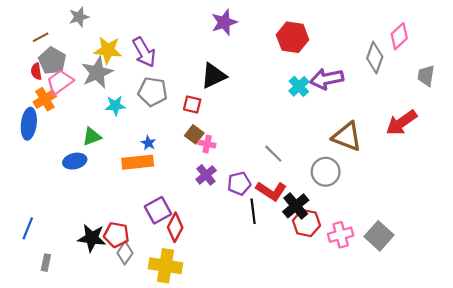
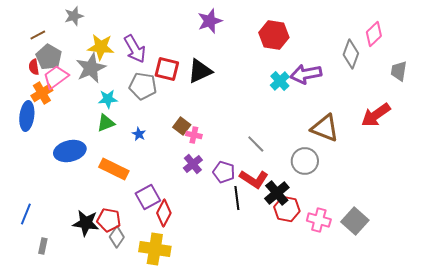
red square: (192, 104) -> (167, 69), moved, size x1.4
green triangle: (92, 137) -> (106, 123), moved
blue ellipse: (75, 161) -> (70, 151), size x1.4
orange rectangle: (138, 162) -> (114, 169), moved, turned 32
purple pentagon: (239, 184) -> (224, 172), turned 30
pink cross: (341, 235) -> (319, 220), turned 30

